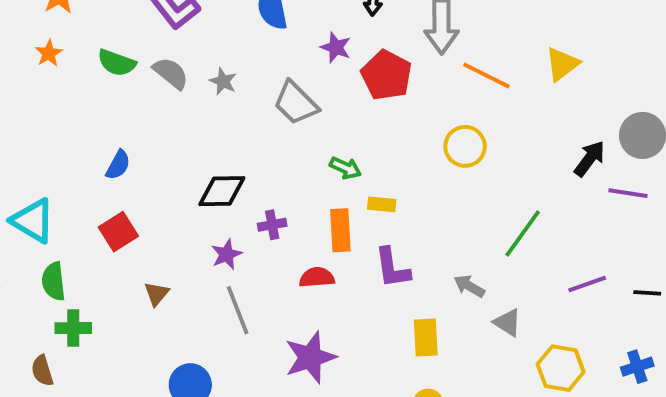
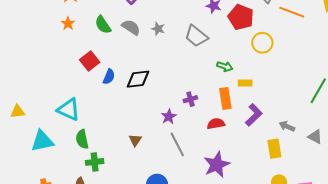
green semicircle: (117, 63) -> (103, 25), turned 42
yellow circle: (465, 146) -> (262, 43), moved
black diamond: (222, 191) -> (138, 79), moved
red square: (118, 232) -> (90, 61), moved
purple L-shape: (392, 268) -> (254, 115), turned -120
gray arrow: (469, 286) -> (287, 126), moved

